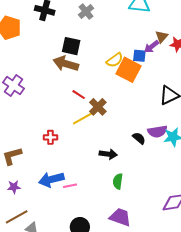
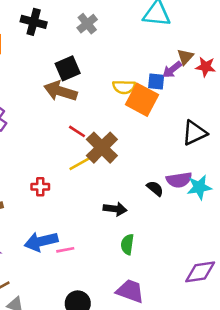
black square: (71, 46) -> (68, 68), turned -36
yellow semicircle: (115, 60) -> (124, 87), turned 36
brown cross: (98, 107) -> (102, 148), size x1.4

